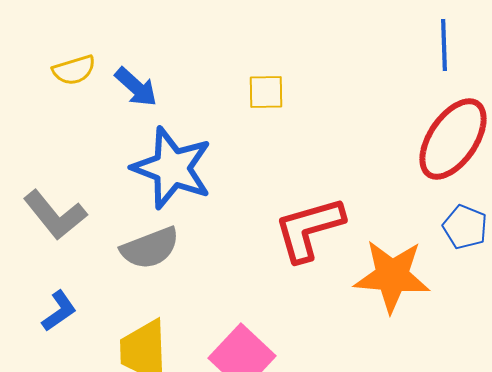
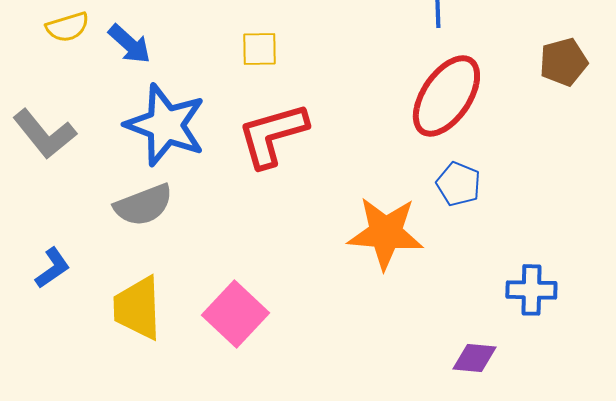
gray L-shape: (55, 215) -> (44, 134), moved
red L-shape: (309, 229) -> (272, 135), moved

